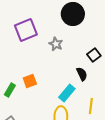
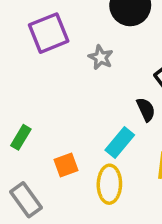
orange square: (30, 81) -> (66, 165), moved

